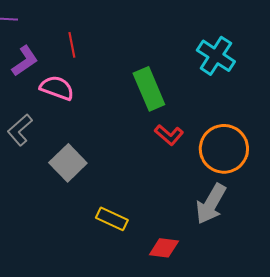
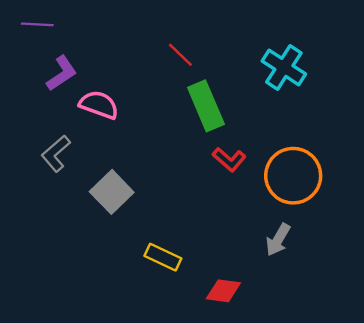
red line: (72, 45) -> (180, 55), moved, turned -35
gray arrow: (211, 204) -> (278, 240), size x0.7

